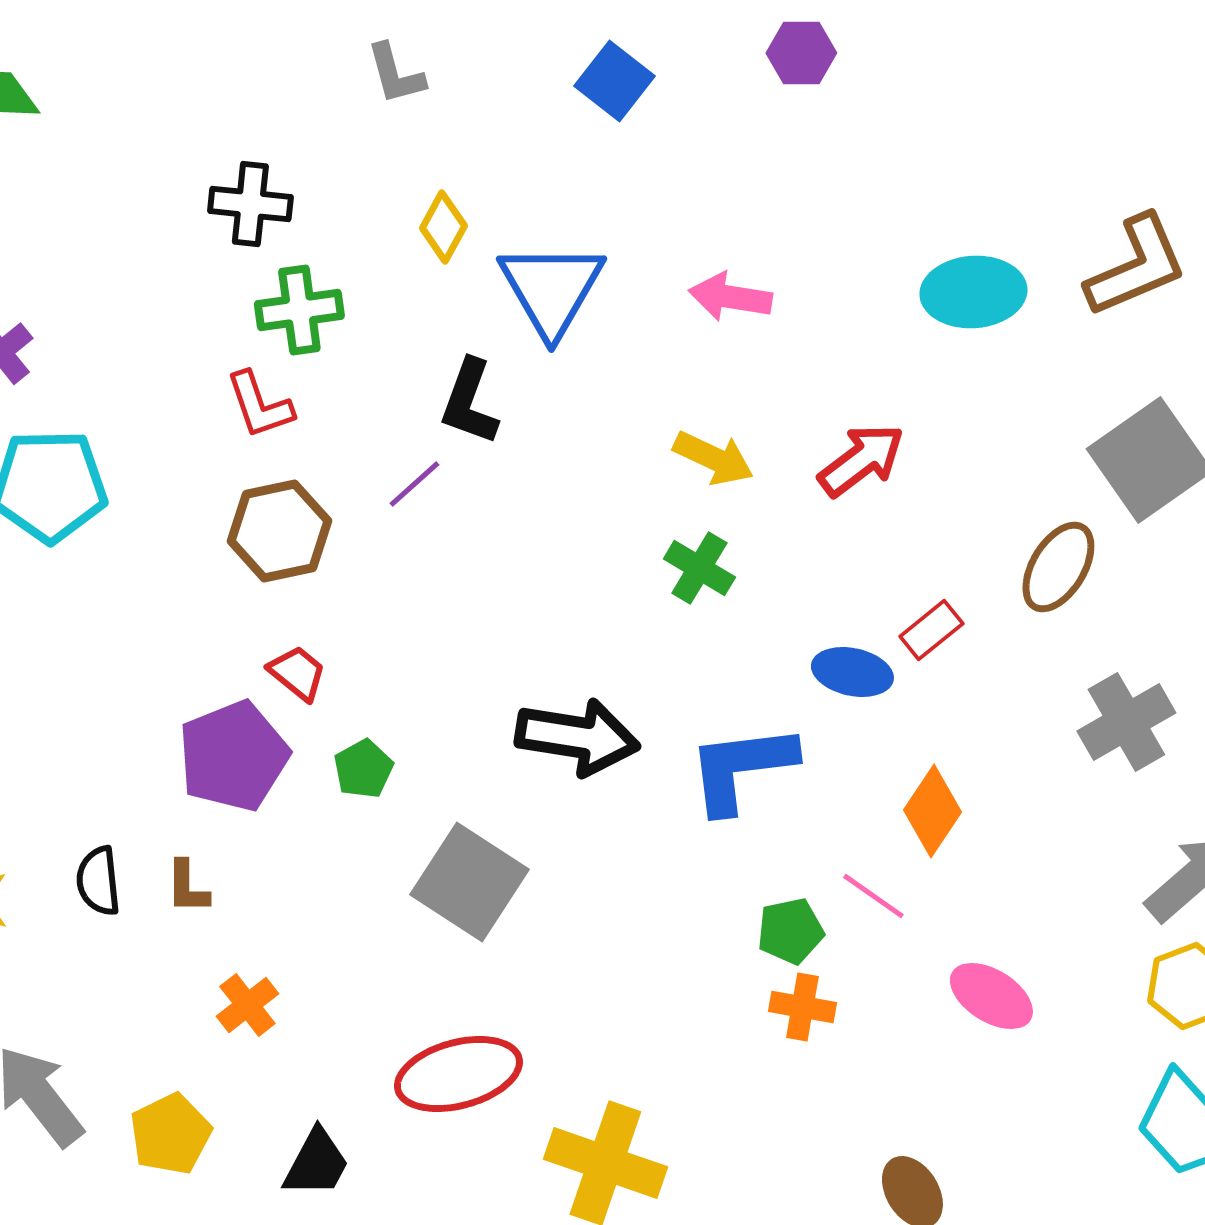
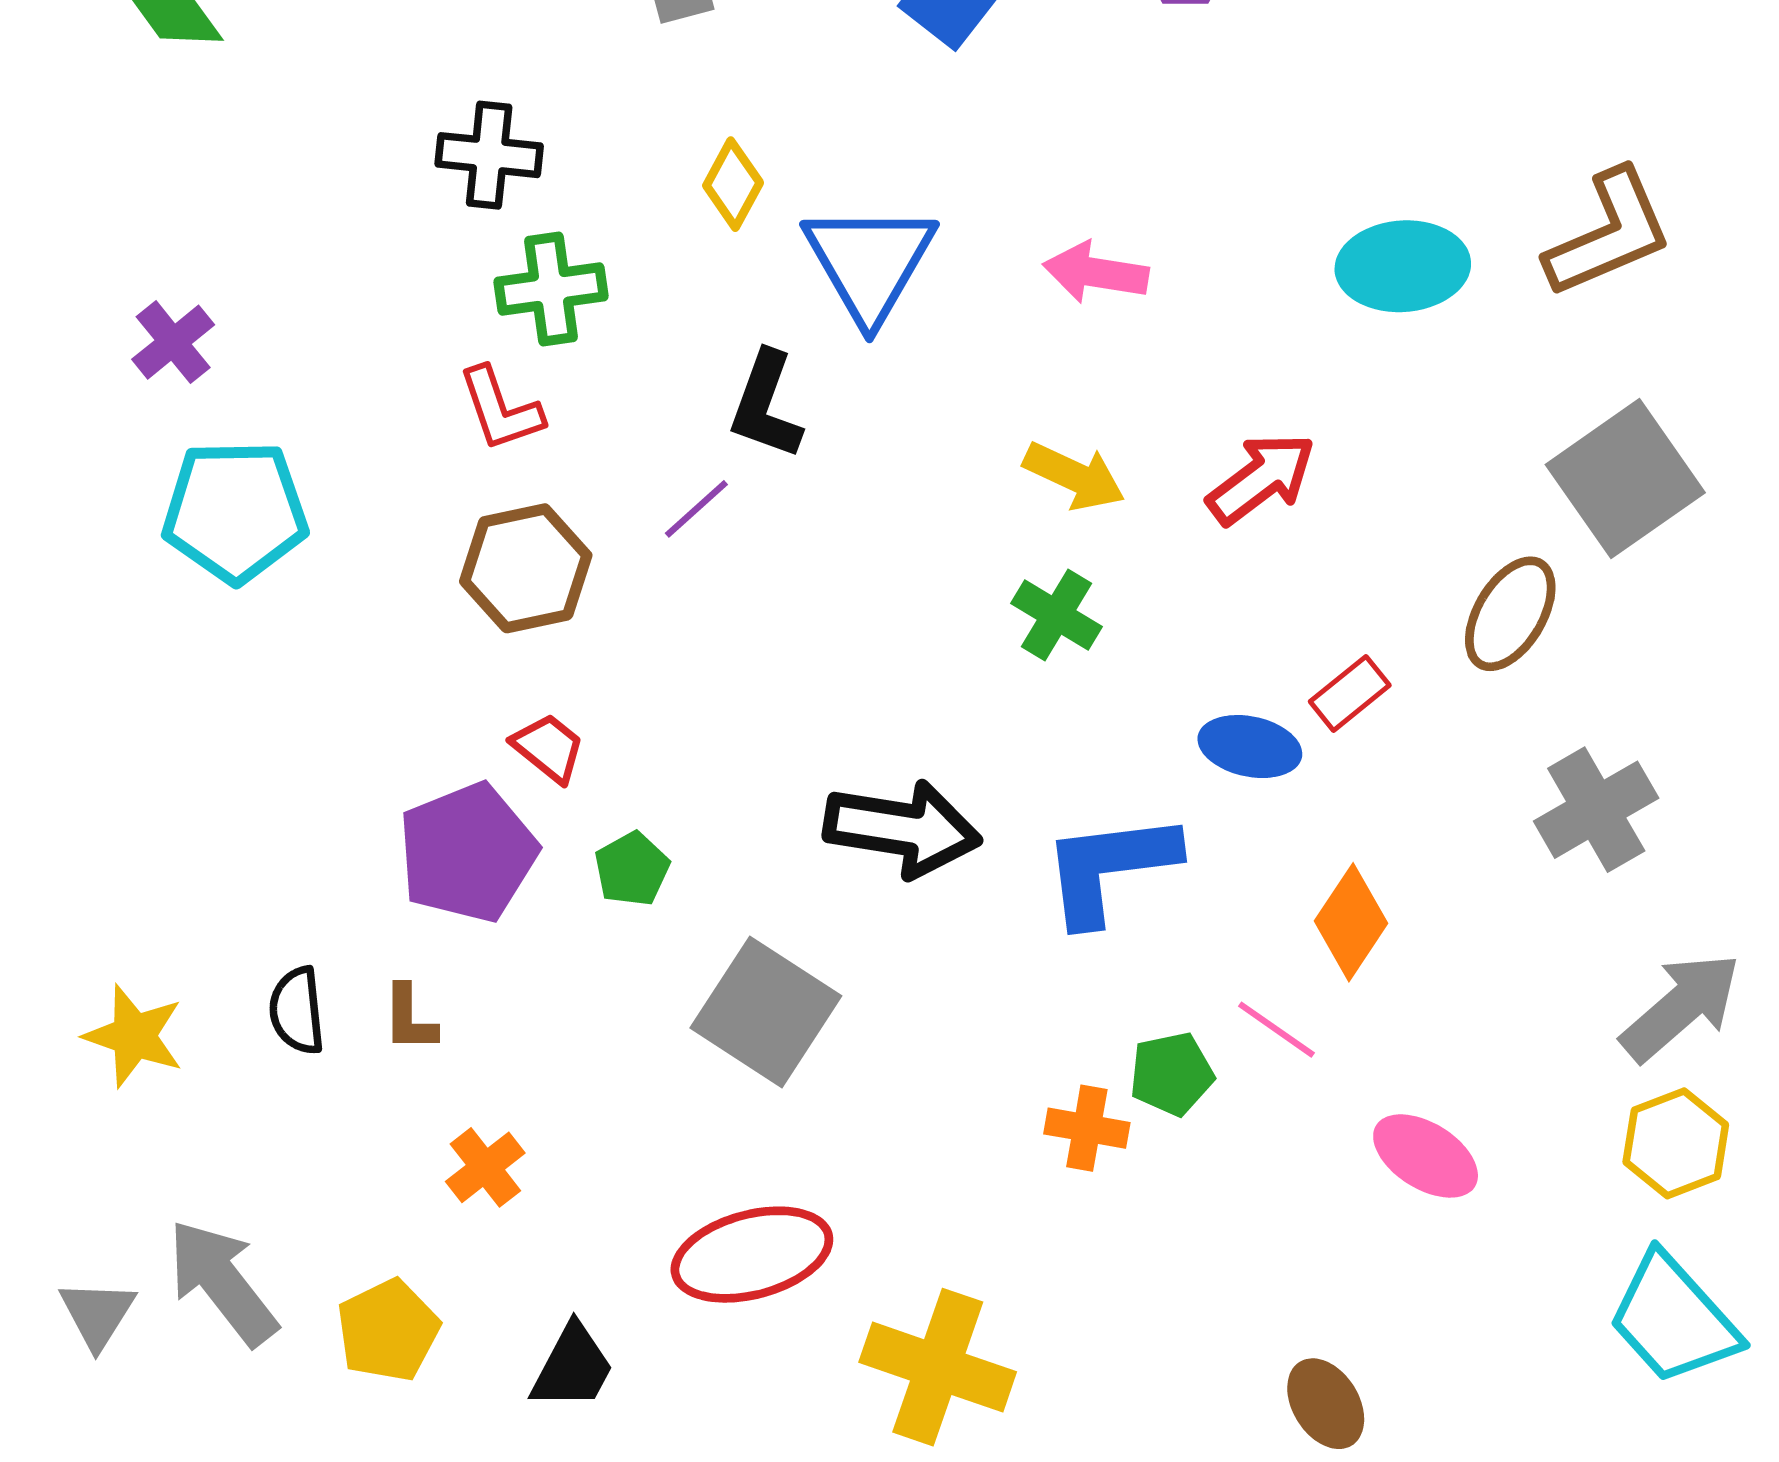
orange cross: (802, 1007) -> (1087, 1128), moved

